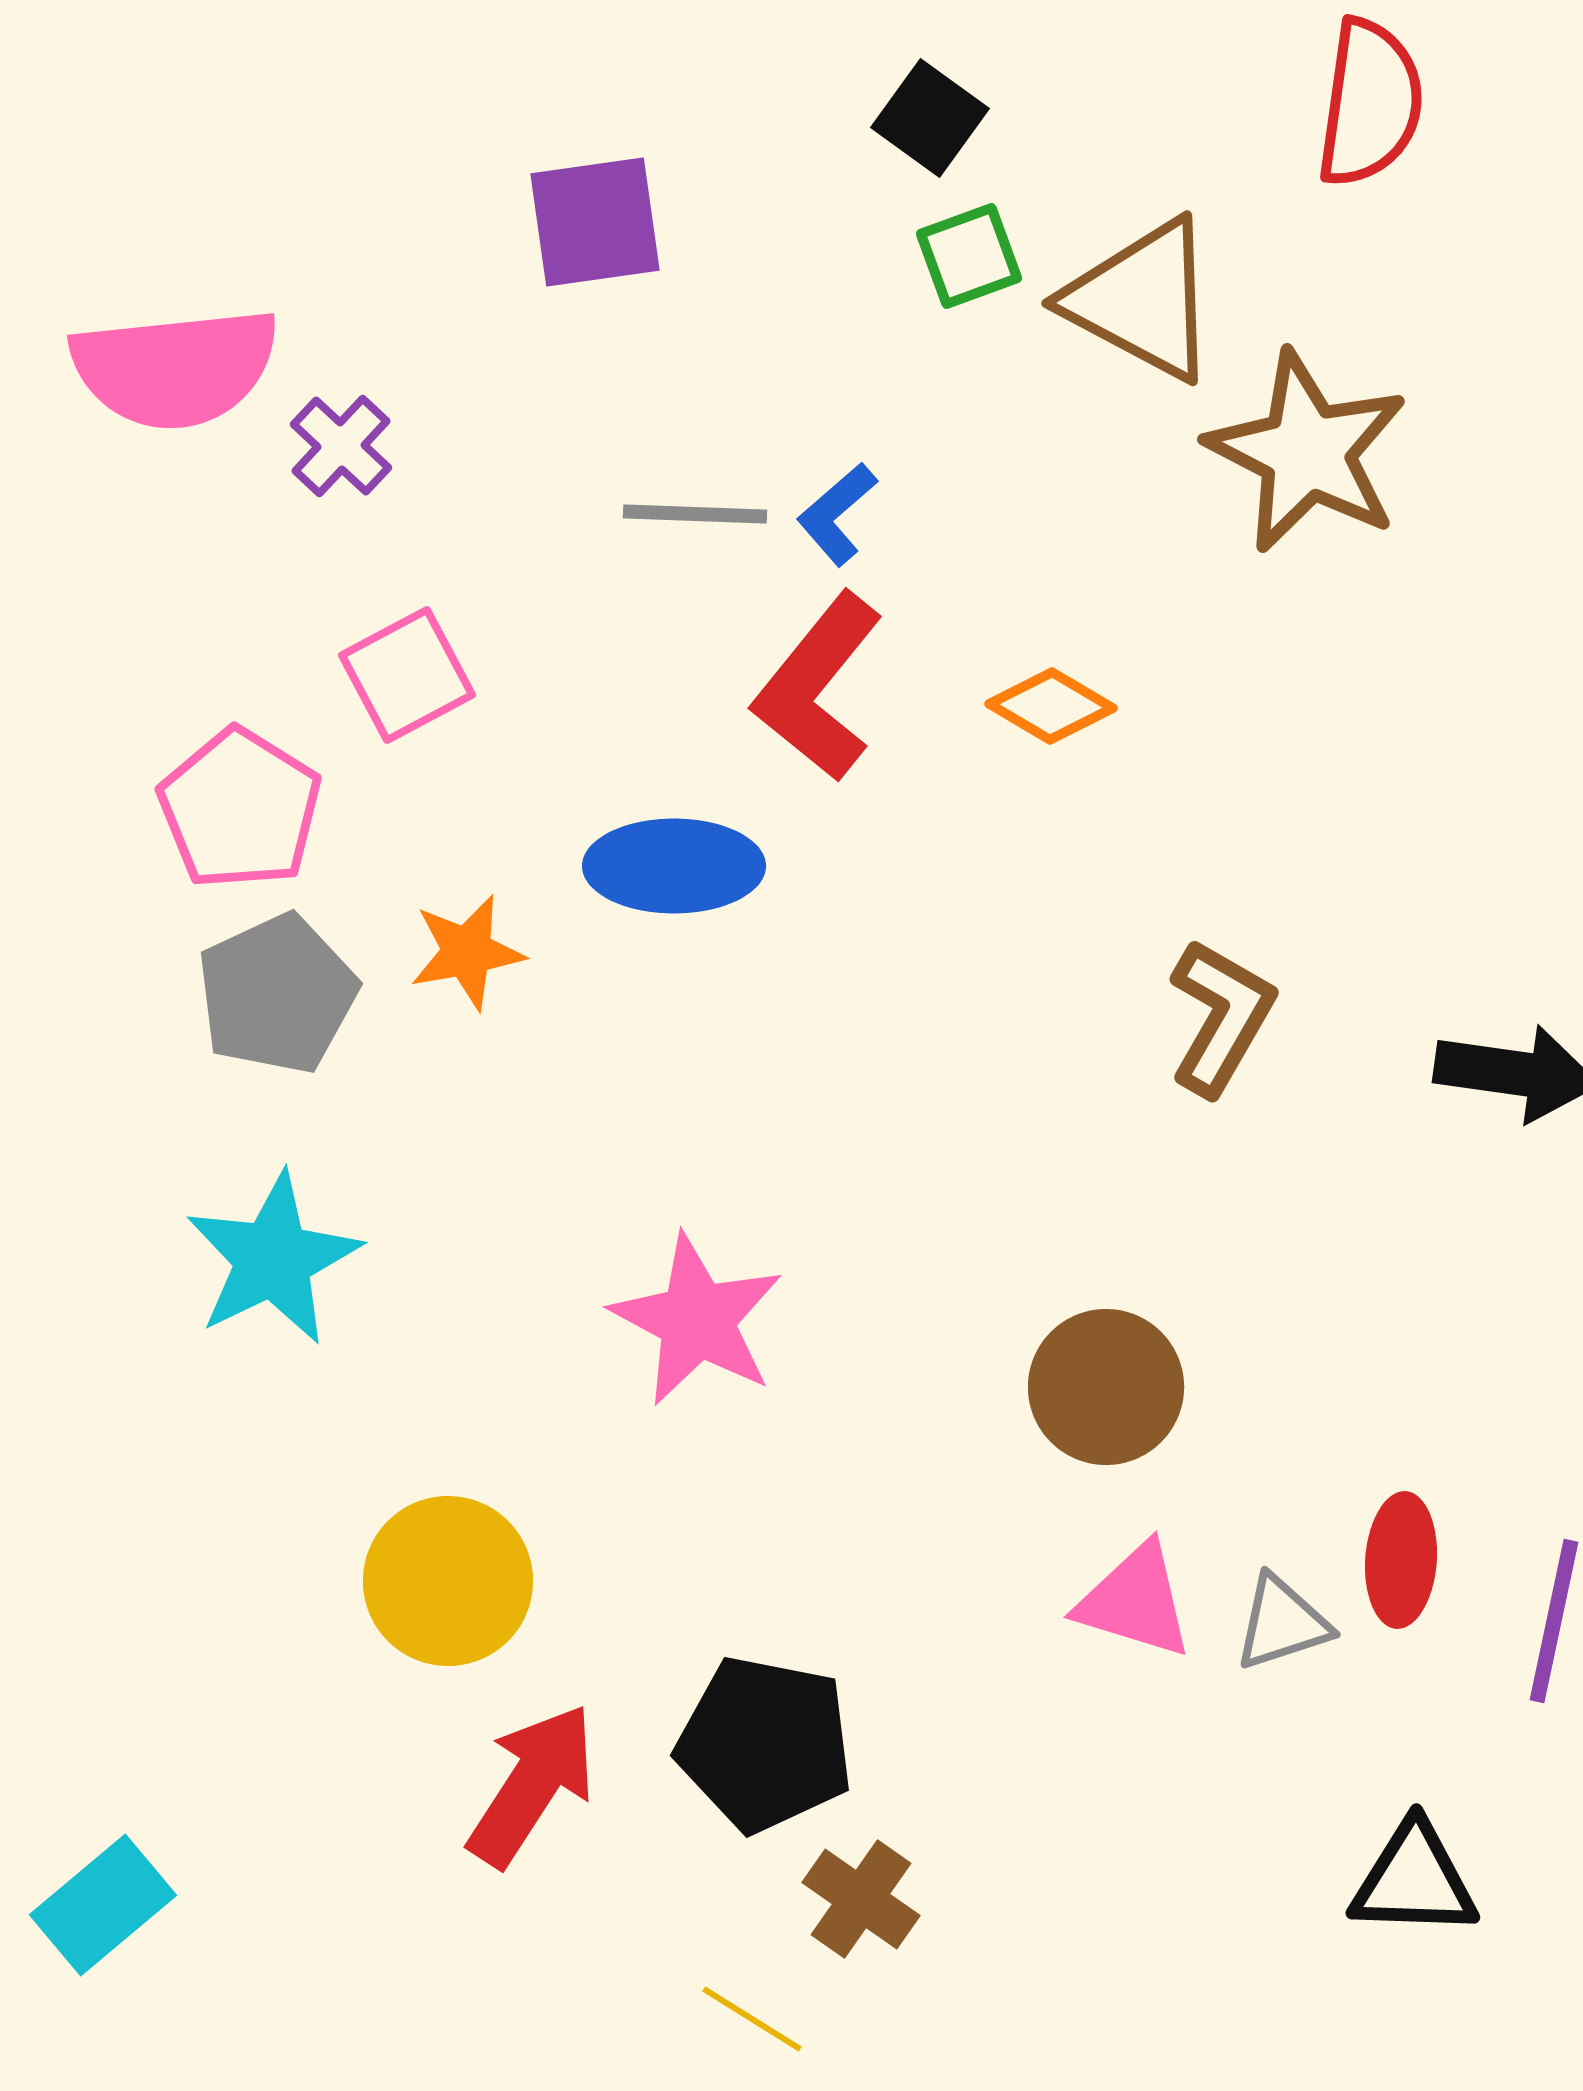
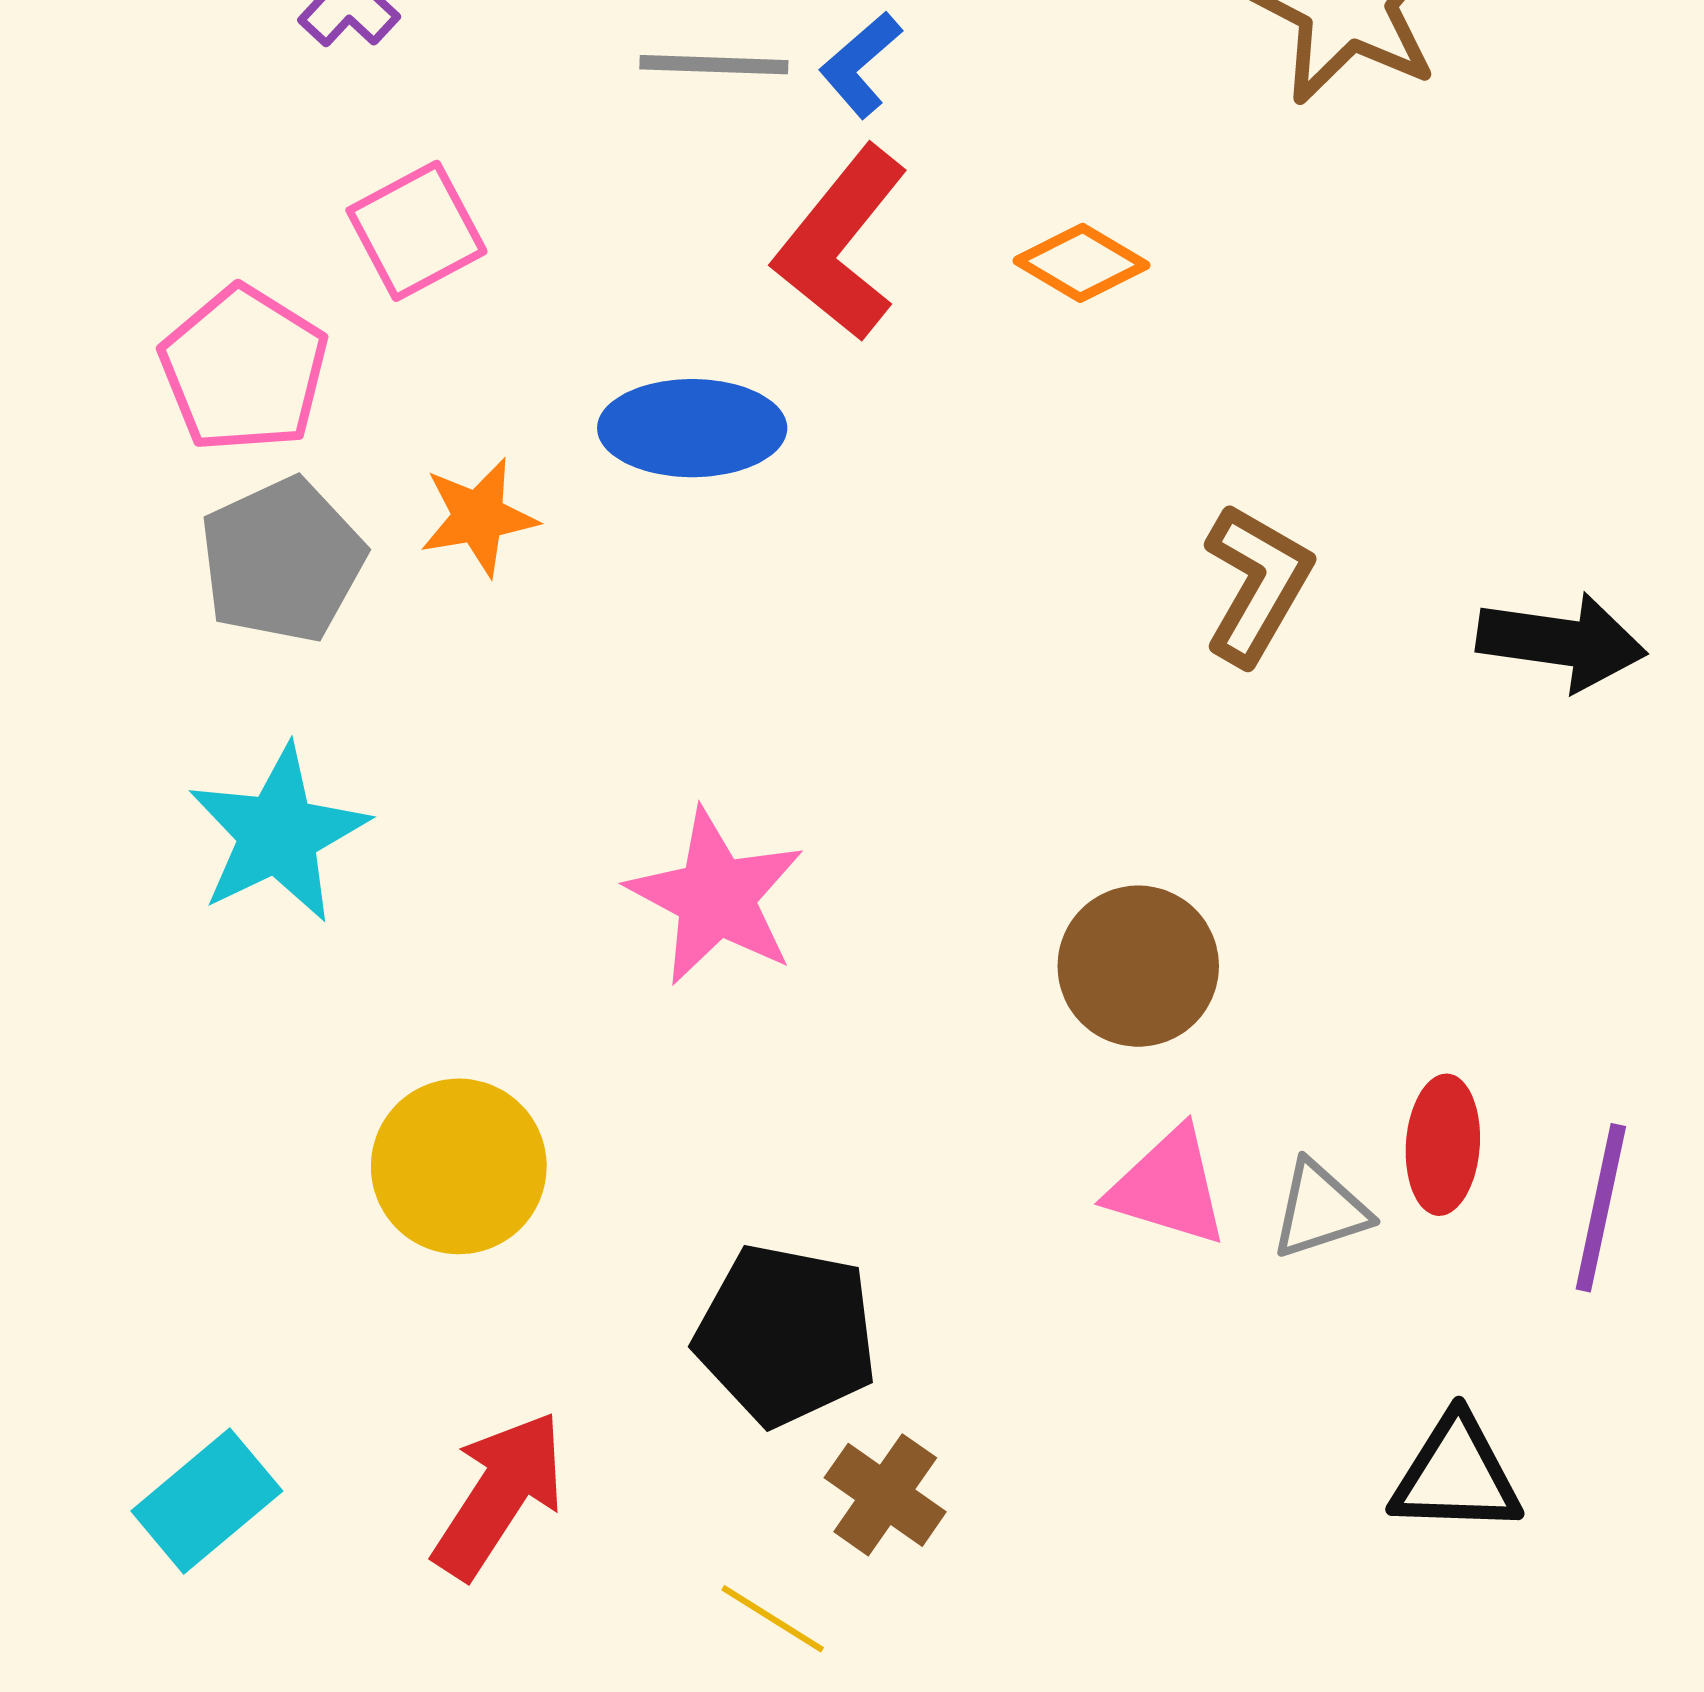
red arrow: (532, 1785) -> (499, 1495), moved
cyan rectangle: (103, 1905) -> (207, 1501), moved

